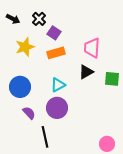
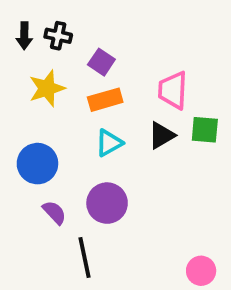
black arrow: (13, 19) -> (24, 36), turned 64
black cross: (39, 19) -> (58, 36), moved, turned -32
green square: (112, 79) -> (205, 130), moved
cyan triangle: (58, 85) -> (109, 143), moved

